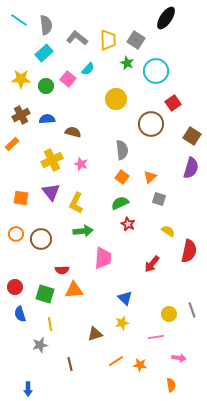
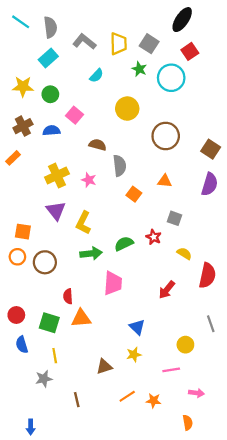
pink square: (68, 79) -> (75, 115), moved
red square: (173, 103) -> (190, 51), moved
brown semicircle: (73, 132) -> (98, 145), moved
gray semicircle: (122, 150) -> (120, 166), moved
orange triangle: (150, 177) -> (165, 181), moved, turned 48
orange square: (21, 198) -> (23, 232), moved
green semicircle: (120, 203) -> (124, 244), moved
red star: (128, 224) -> (154, 237), moved
red semicircle: (62, 270) -> (68, 296), turned 88
gray line: (192, 310) -> (211, 324), moved

